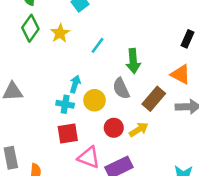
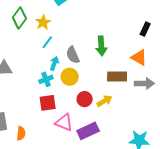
cyan line: (97, 45) -> (47, 42), moved
gray semicircle: (121, 88) -> (73, 55), moved
brown rectangle: (154, 99) -> (117, 77), turned 48
cyan cross: (65, 104) -> (46, 79), turned -32

